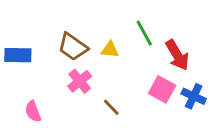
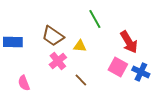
green line: (144, 33) -> (95, 19), moved
yellow triangle: (110, 50) -> (80, 46), moved

